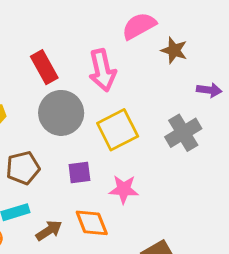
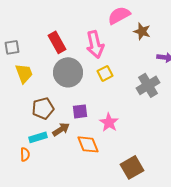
yellow square: (118, 130) -> (105, 73), moved, size x0.6
pink star: (124, 189) -> (109, 122), turned 30
brown arrow: (49, 230) -> (61, 129), moved

